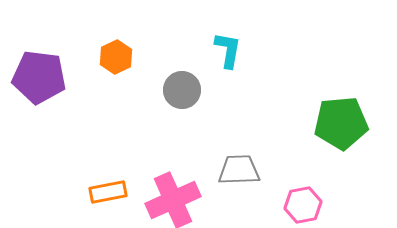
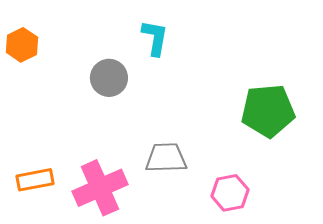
orange hexagon: (116, 57) -> (22, 45), moved

